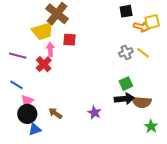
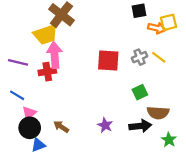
red square: (69, 40) -> (108, 60), moved, size x1.5
pink arrow: (50, 49) -> (55, 55), size x1.6
red cross: (44, 64) -> (47, 72), turned 35
black arrow: (124, 99) -> (140, 126), moved

